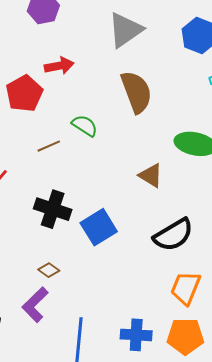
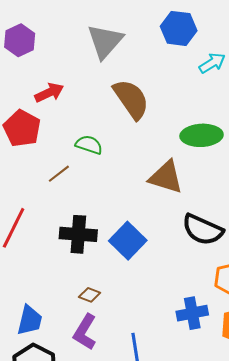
brown triangle: (151, 175) -> (166, 177), size x1.4
black semicircle: (173, 235) -> (203, 230), turned 69
blue cross: (136, 335) -> (192, 313), moved

